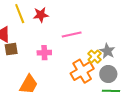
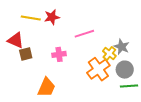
yellow line: (20, 14) -> (31, 18), turned -54

